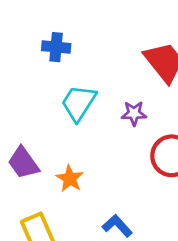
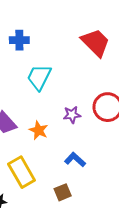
purple star: (134, 113) -> (72, 115), moved

